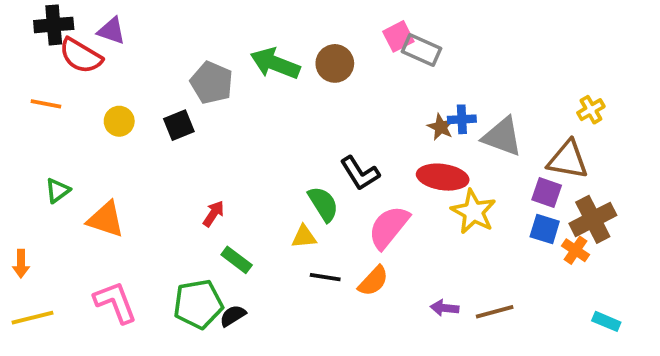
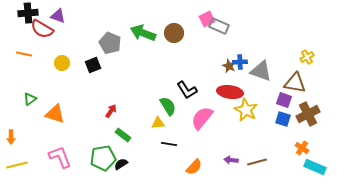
orange cross: (576, 250) -> (302, 148), moved
orange semicircle: (373, 281) -> (194, 167), moved
cyan rectangle: (606, 321) -> (315, 167), size x1.5

